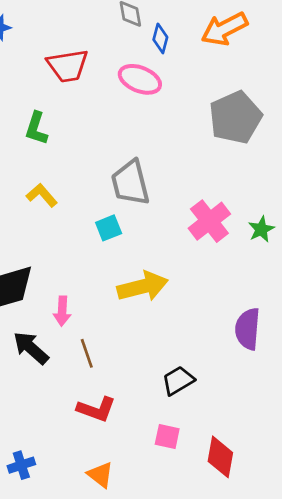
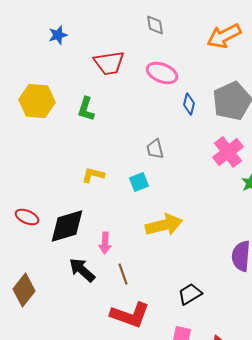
blue diamond: (160, 38) -> (189, 104), moved
gray trapezoid: (130, 183) -> (155, 149), size x0.6
yellow L-shape: (42, 195) -> (93, 175), moved, turned -35
pink cross: (209, 221) -> (228, 152), moved
red L-shape: (96, 409) -> (130, 315), size x1.4

